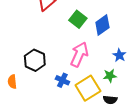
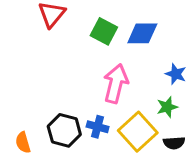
blue diamond: (102, 25) -> (142, 33), turned 45
black hexagon: (35, 60) -> (64, 130), moved

